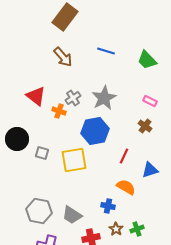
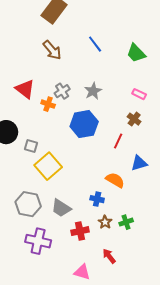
blue line: (106, 51) -> (95, 44), turned 36
gray star: (104, 98) -> (93, 91), size x0.7
red line: (124, 156) -> (118, 141), moved
yellow square: (74, 160) -> (48, 166), moved, turned -32

